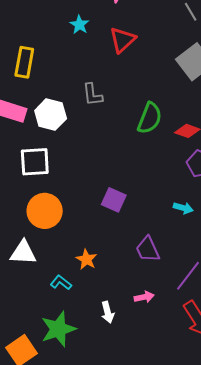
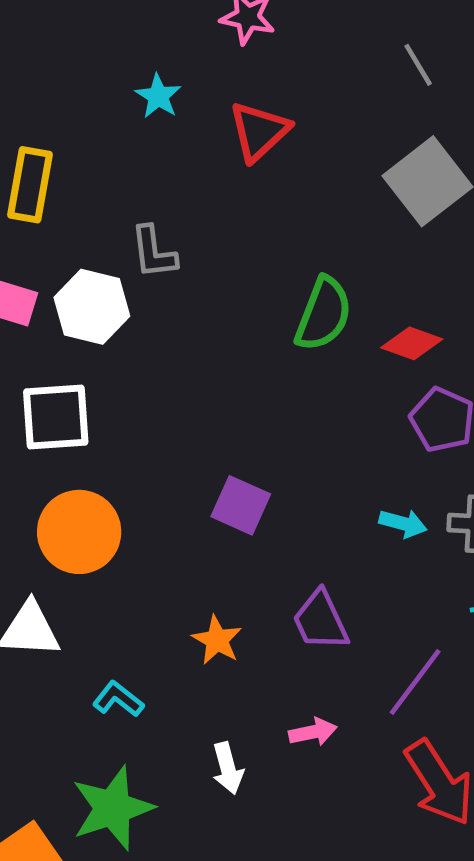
gray L-shape: (93, 95) -> (154, 252), moved
orange star: (86, 259) -> (217, 640), moved

